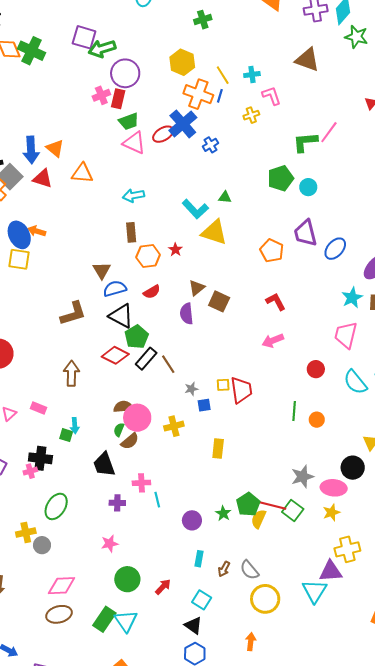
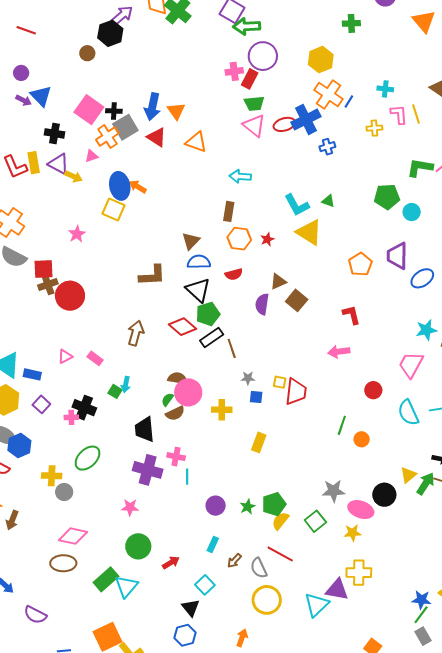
yellow line: (223, 75) -> (416, 114), moved
purple cross: (117, 503) -> (148, 470), size x1.8
red line: (273, 506) -> (280, 554), moved

